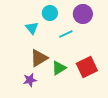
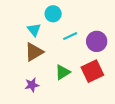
purple circle: (83, 14) -> (97, 41), moved
brown triangle: (39, 58) -> (34, 52), moved

